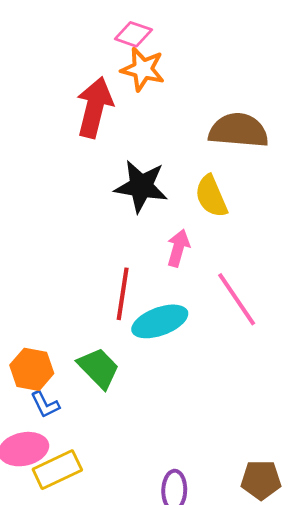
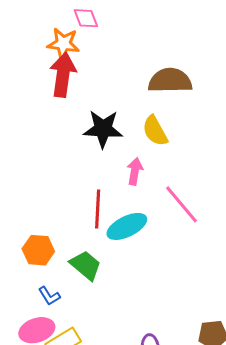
pink diamond: (133, 34) -> (86, 18), turned 56
orange star: (143, 69) -> (63, 44), moved
orange hexagon: (32, 369) -> (38, 250), moved

